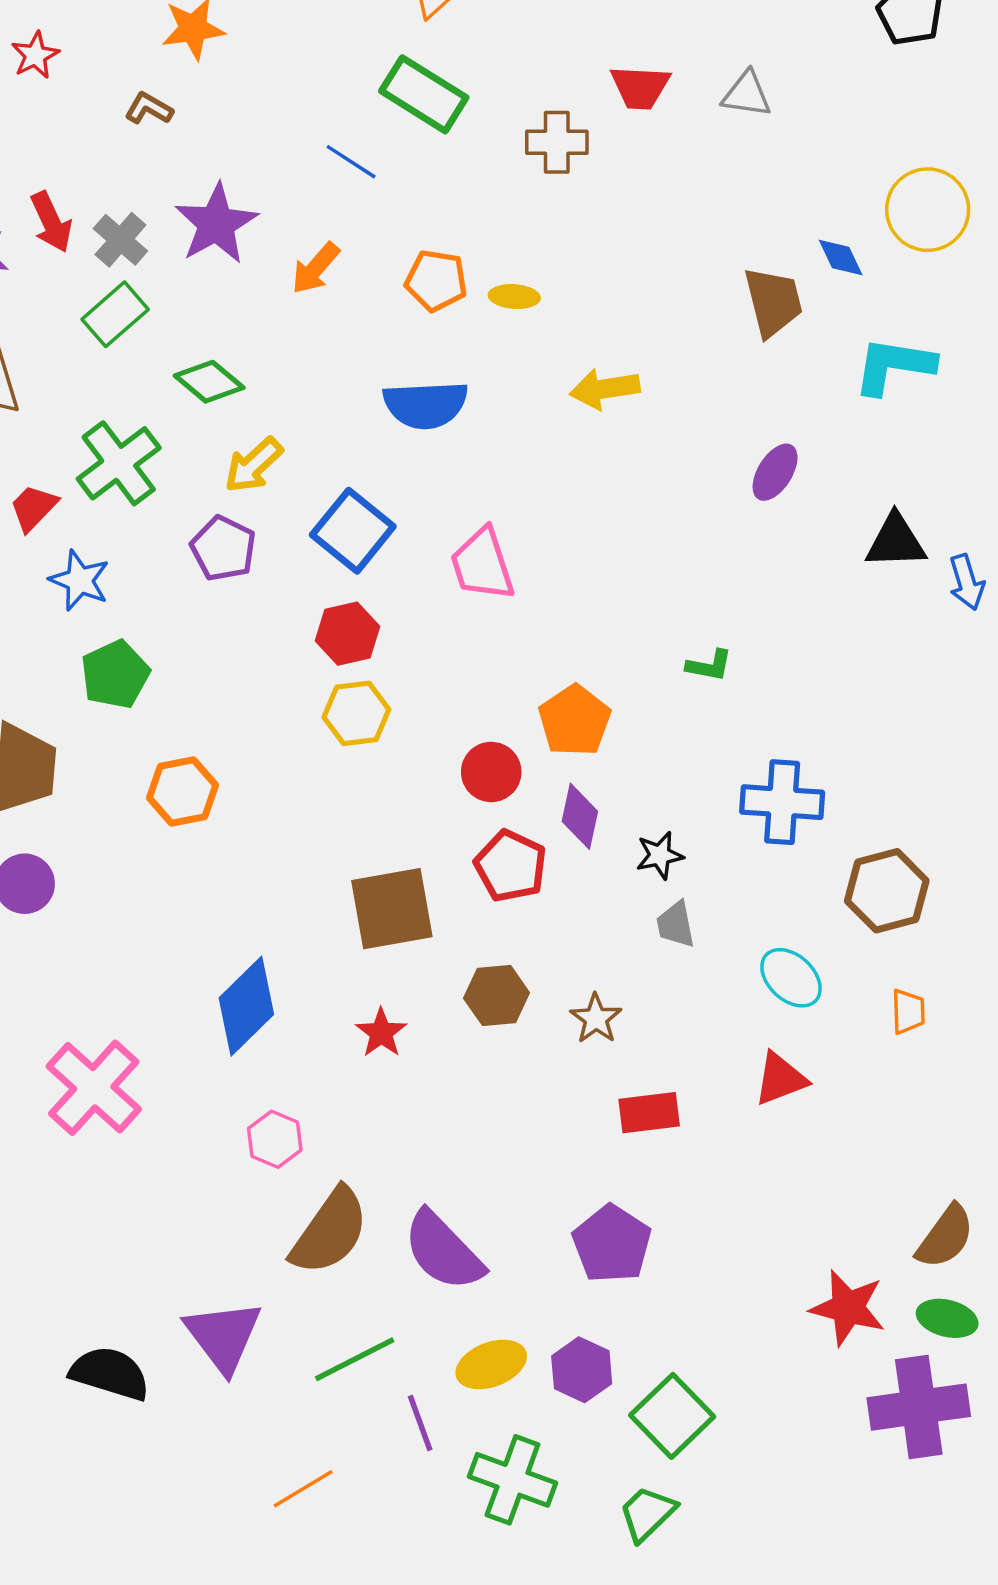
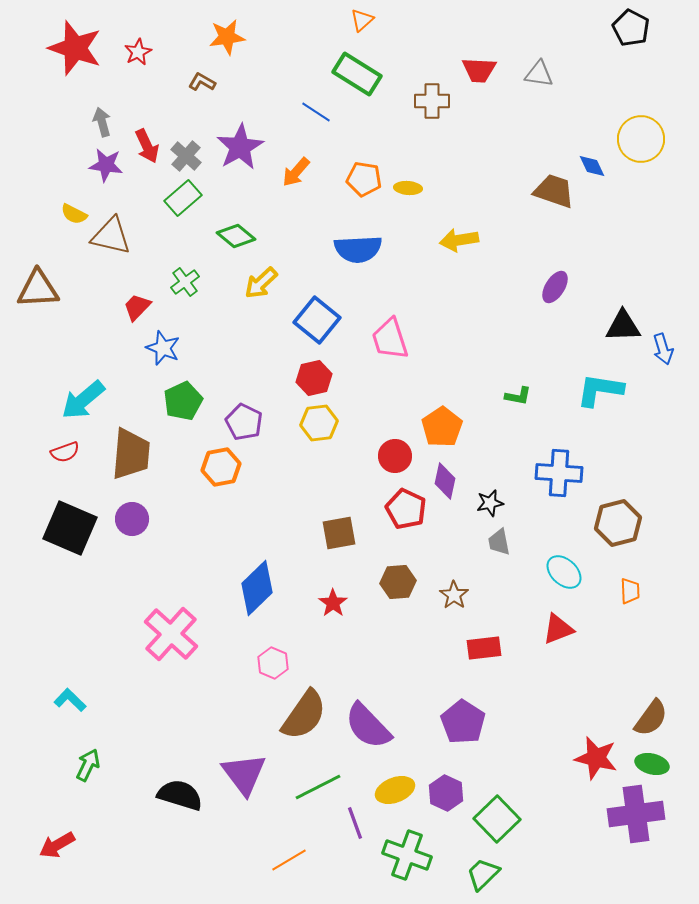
brown trapezoid: (773, 302) -> (554, 191), turned -57
cyan L-shape: (894, 366) -> (600, 390), moved
green cross: (119, 463) -> (185, 282), size x0.6
purple pentagon: (223, 548) -> (244, 422), moved
brown square: (392, 909) -> (339, 533), size x0.7

